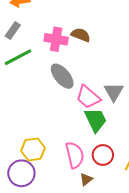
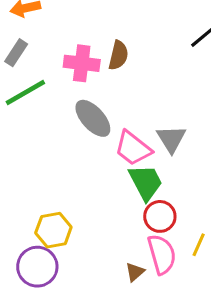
brown semicircle: (81, 35) -> (118, 55), turned 84
pink semicircle: (75, 155) -> (162, 254), moved
red circle: (103, 155) -> (160, 216), moved

